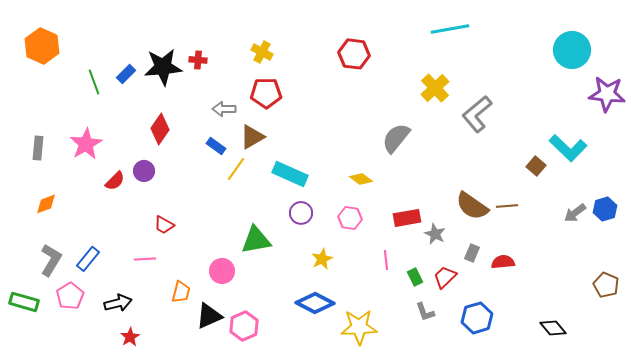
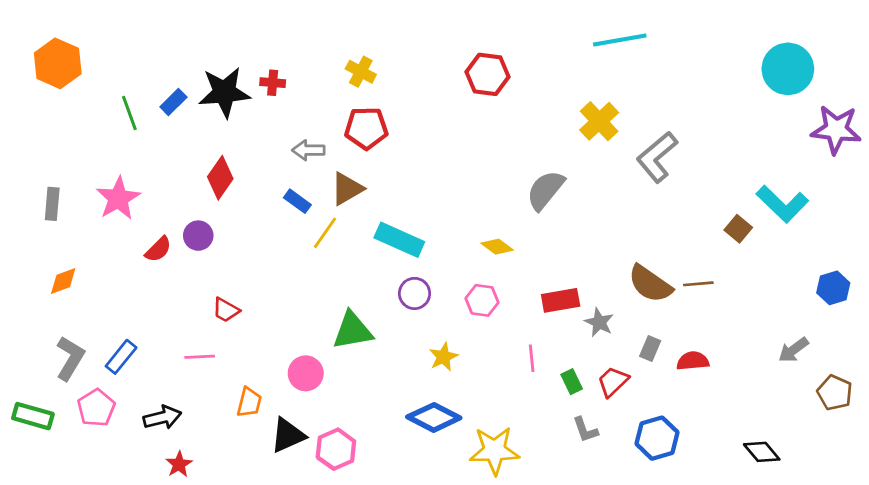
gray arrow: (575, 213) -> (793, 350), moved

